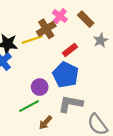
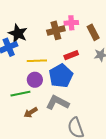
pink cross: (60, 16) -> (71, 23), turned 32
yellow line: (32, 40) -> (37, 61), moved

